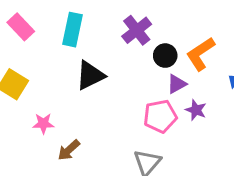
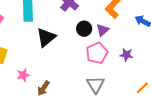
black circle: (165, 56) -> (84, 29), moved
purple star: (196, 110) -> (126, 55), moved

